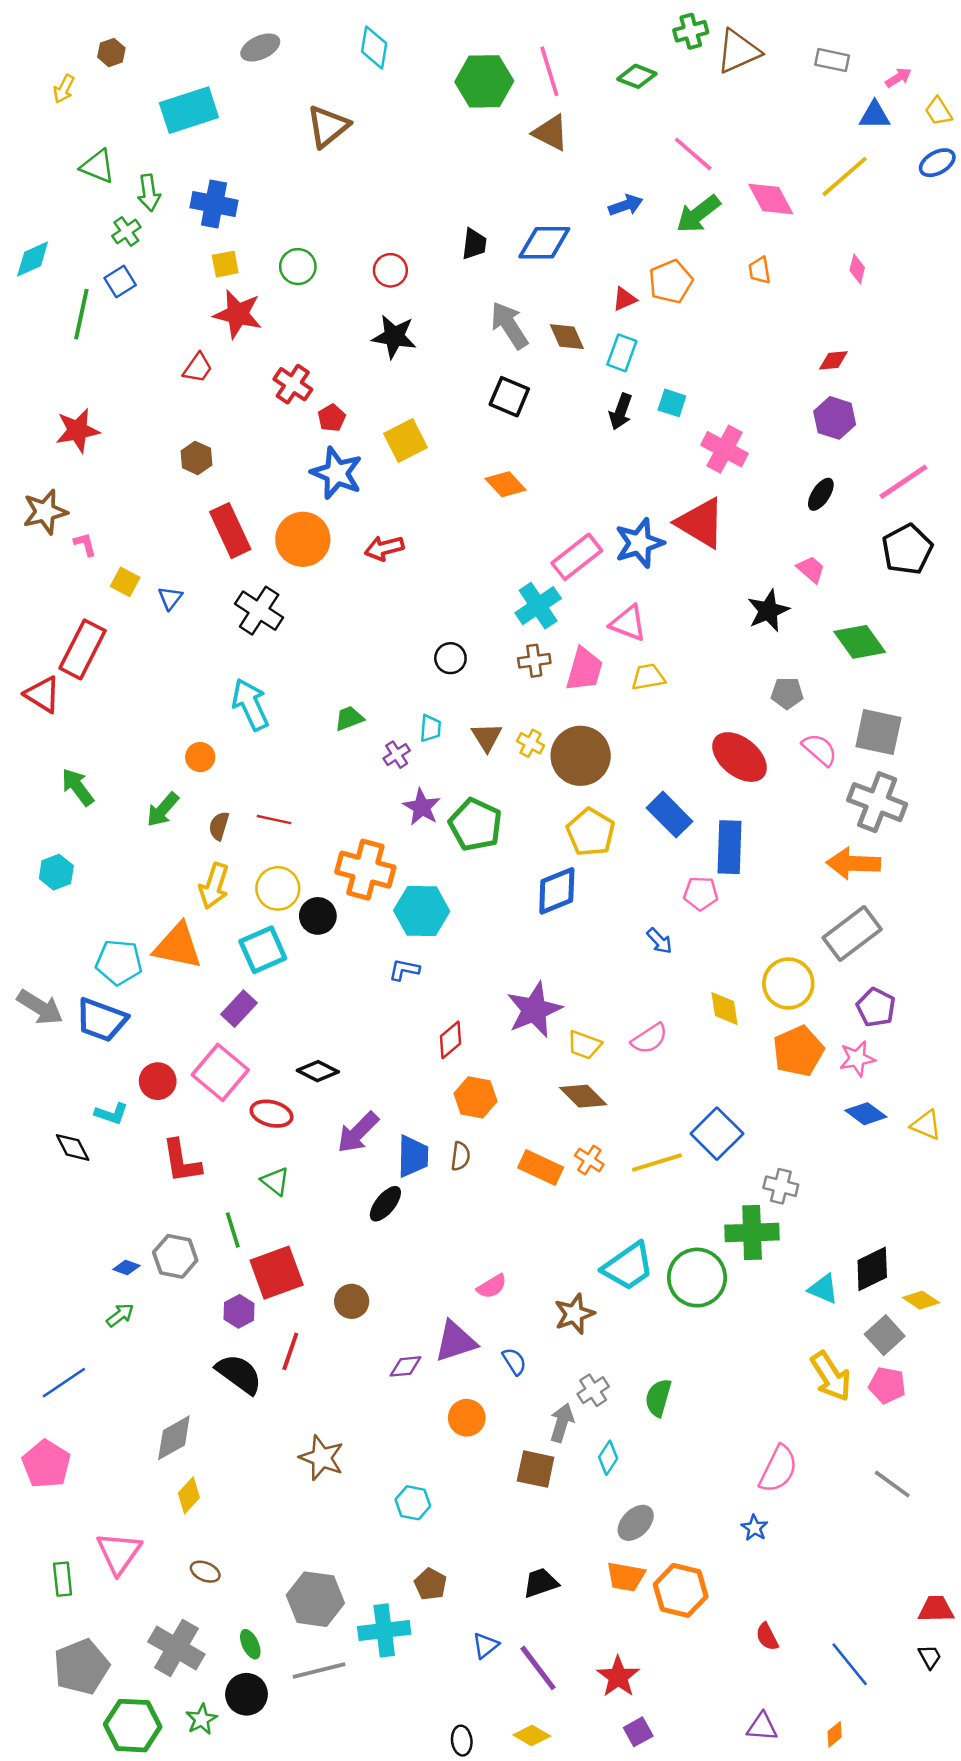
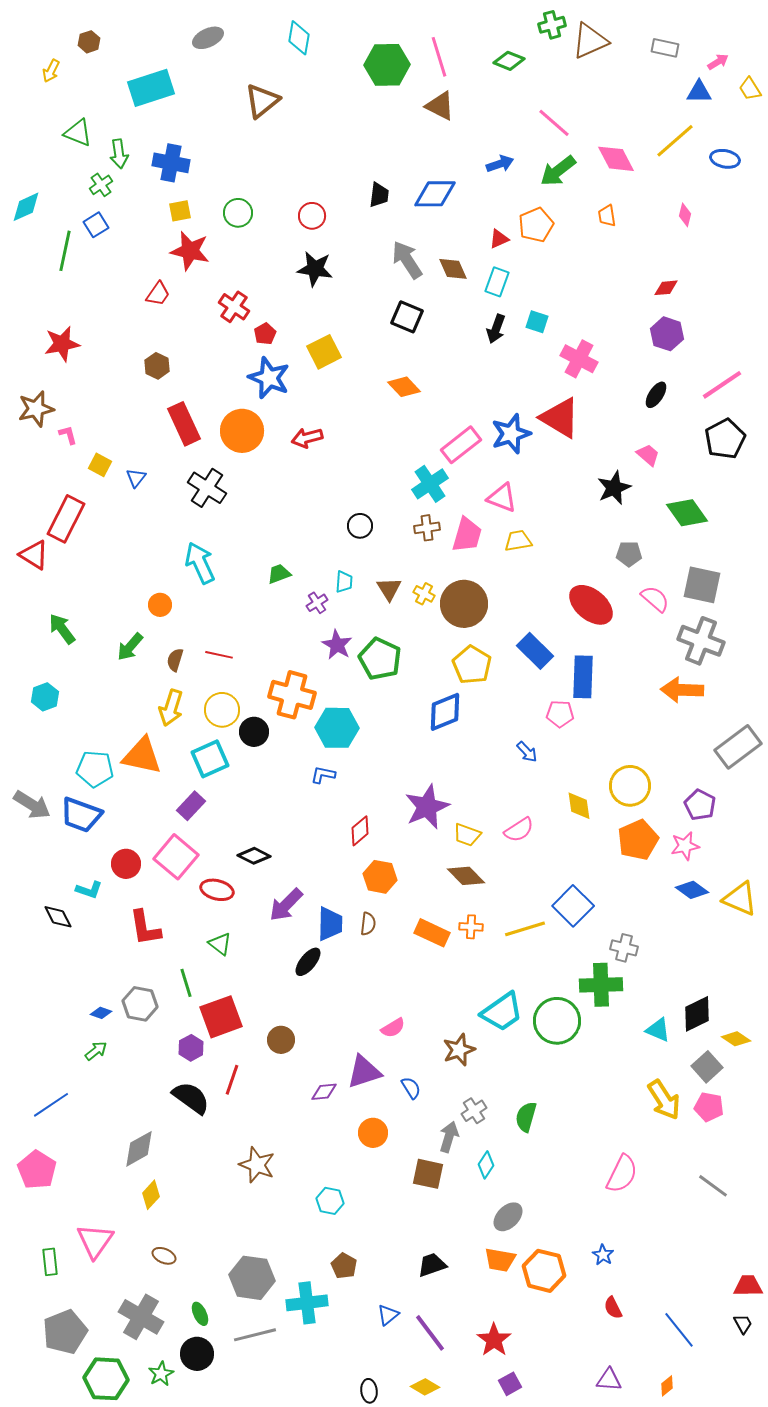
blue ellipse: (937, 163) -> (725, 159), moved, turned 40
gray rectangle: (852, 933) -> (738, 747), moved
yellow triangle: (926, 1125) -> (740, 899), size x1.4
orange cross: (589, 1160) -> (471, 927), turned -30
blue star: (755, 1528) -> (603, 1255), moved

